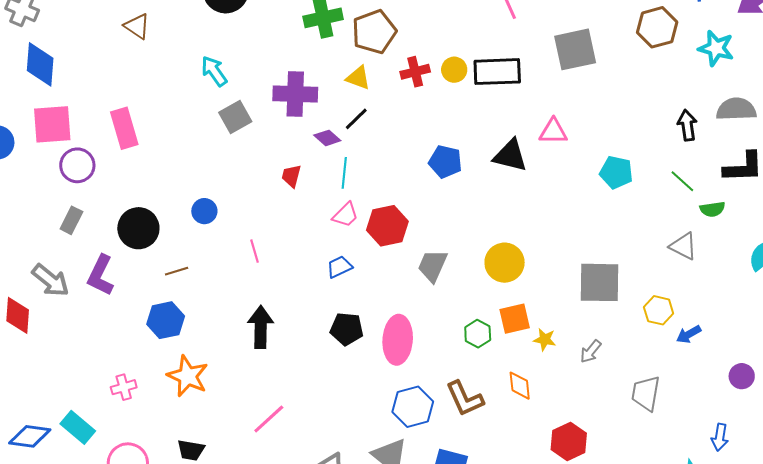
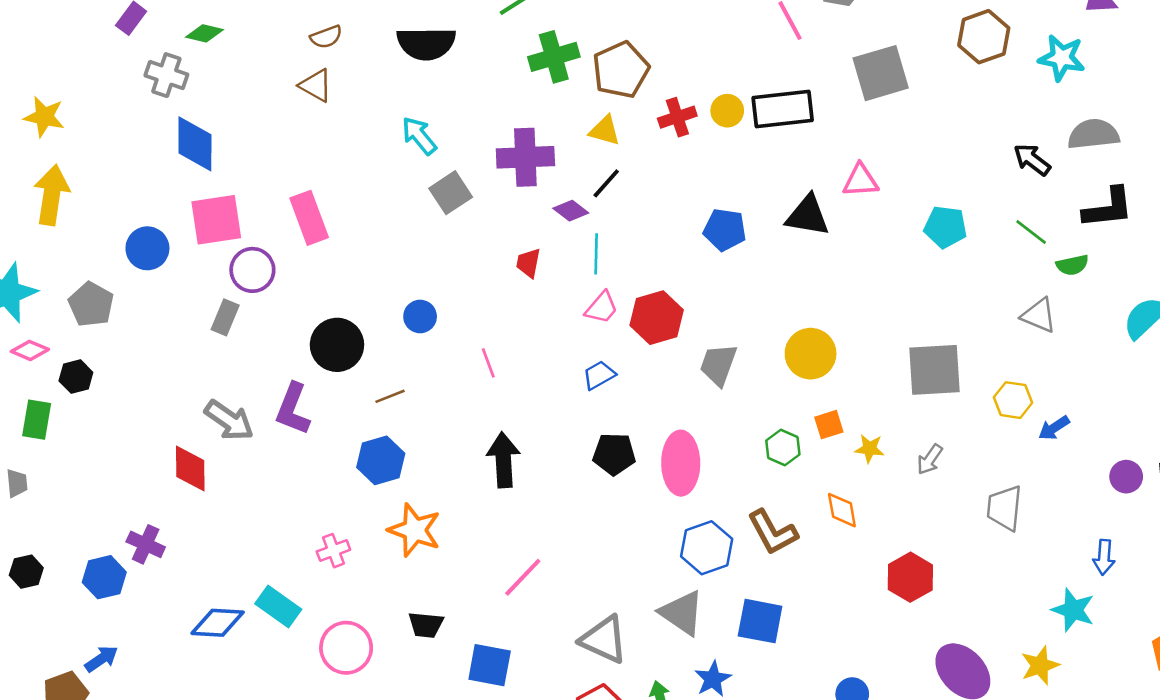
black arrow: (687, 125) -> (1032, 160), turned -40
gray rectangle: (71, 220) -> (225, 317), moved
orange square: (515, 319) -> (829, 425), size x0.7

